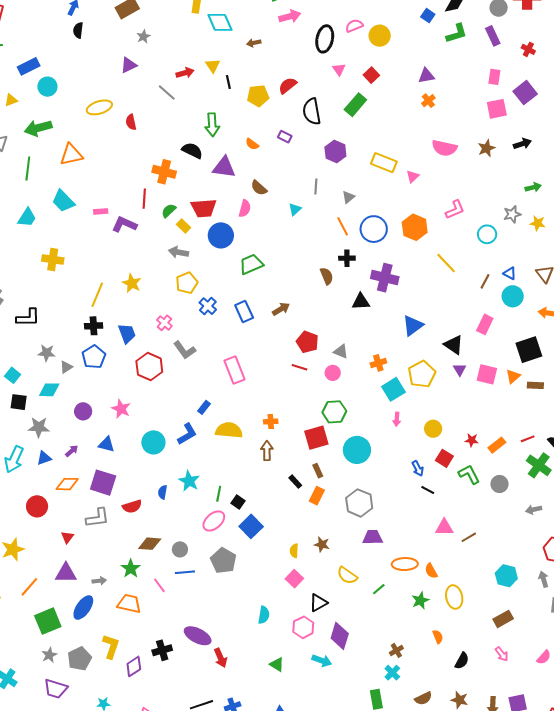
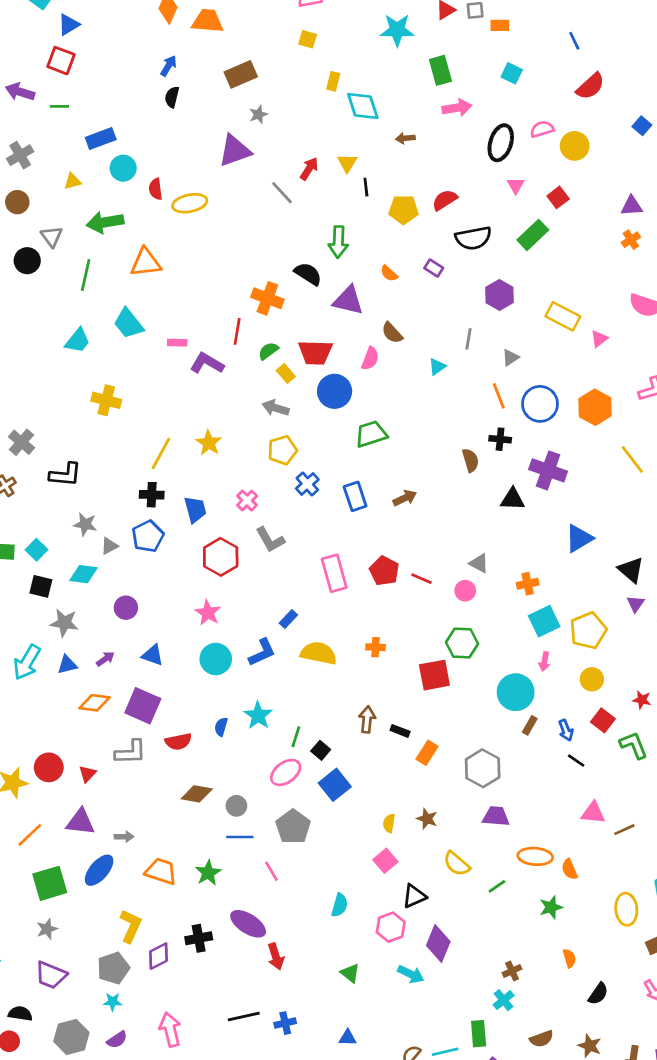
purple triangle: (129, 65) -> (235, 151), size x1.5
red arrow: (185, 73) -> (309, 169), turned -48
black semicircle: (312, 112) -> (473, 238), turned -96
red semicircle: (131, 122) -> (156, 189), moved
red pentagon: (307, 342) -> (384, 571), moved
yellow pentagon: (422, 374) -> (588, 631), moved
pink star: (121, 409) -> (208, 613), moved
cyan circle: (357, 450) -> (516, 692), moved
brown arrow: (267, 451) -> (367, 719), moved
brown rectangle: (318, 471) -> (530, 725), moved, turned 48
black rectangle: (295, 482) -> (400, 731), turned -32
red circle: (37, 506) -> (49, 767), moved
green star: (131, 569) -> (208, 873), moved
pink line: (159, 585) -> (272, 871), moved
yellow ellipse: (454, 597) -> (626, 909), moved
gray pentagon: (79, 659) -> (113, 968), moved

